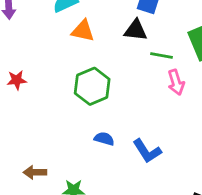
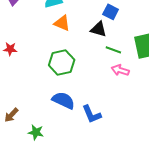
pink arrow: (176, 82) -> (120, 70), turned 114
blue semicircle: (104, 139) -> (63, 100), size x1.6
brown arrow: (35, 172) -> (11, 115), turned -56

